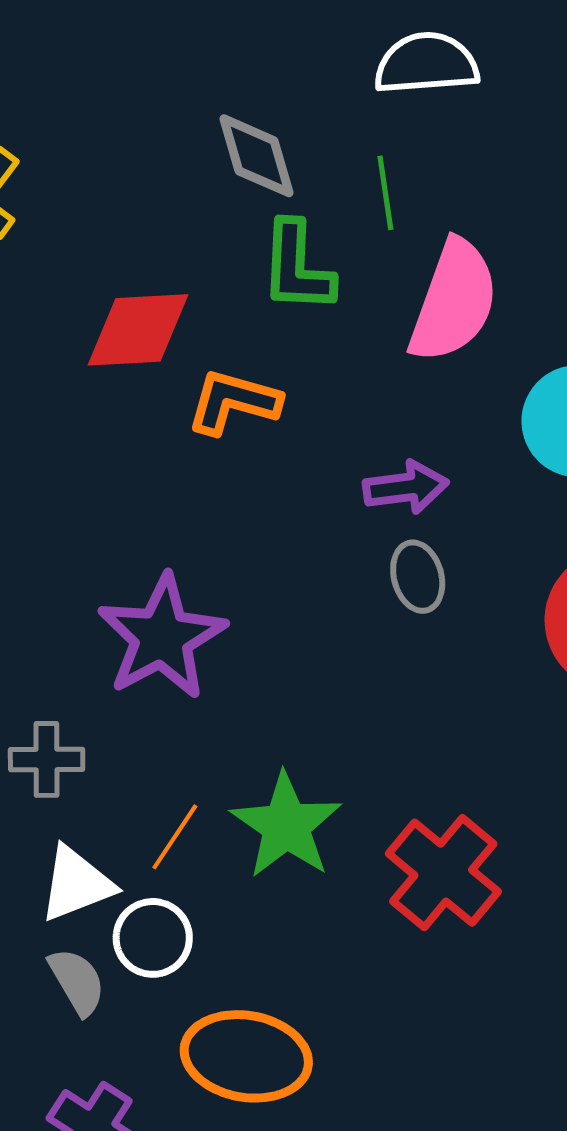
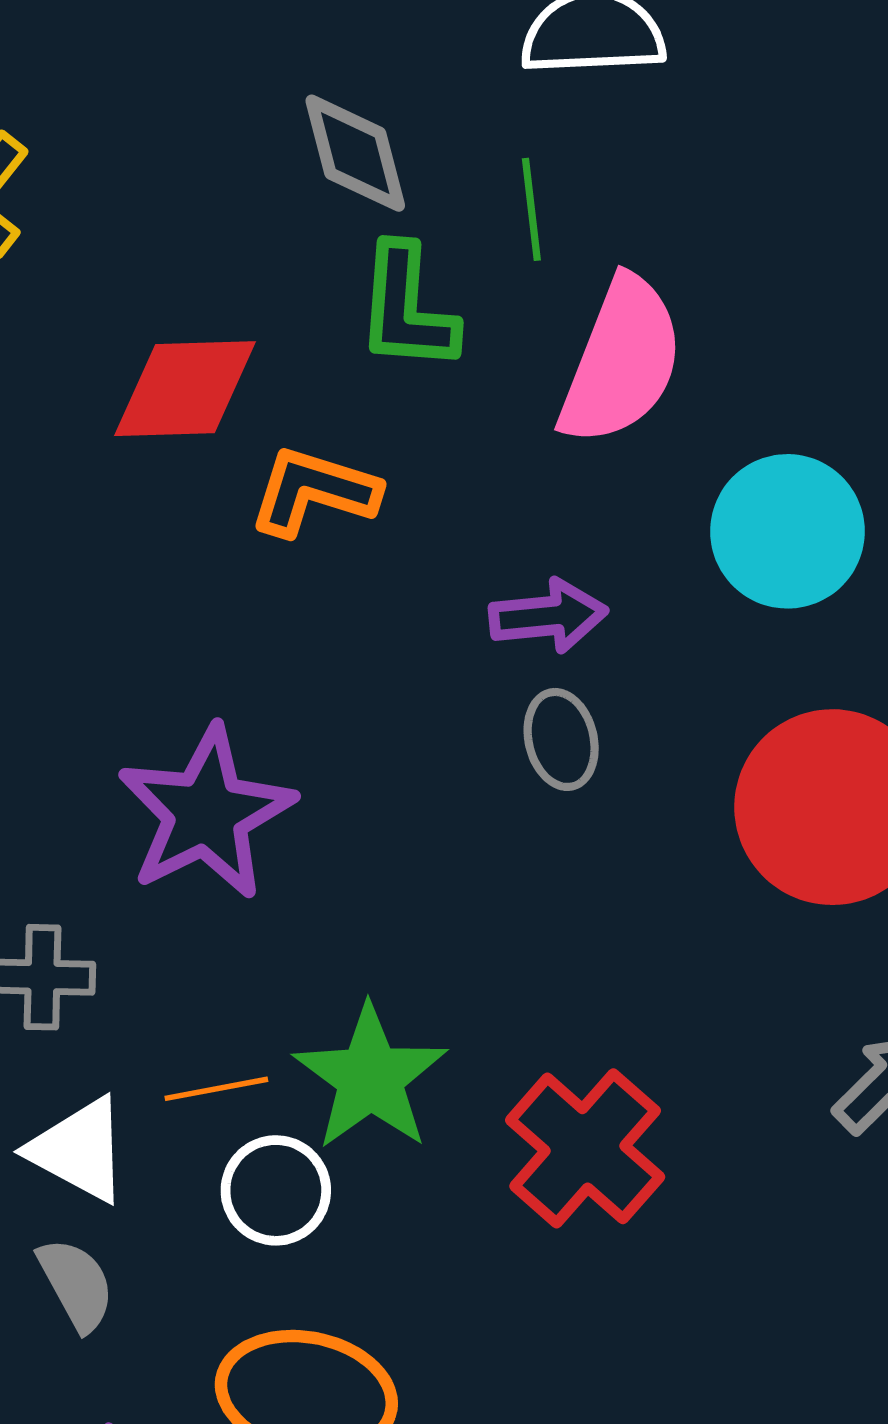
orange line: (175, 837) -> (216, 1089), turned 44
white triangle: (76, 884) -> (79, 1150), turned 48
white circle: (153, 938) -> (276, 1190), moved

